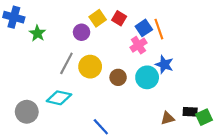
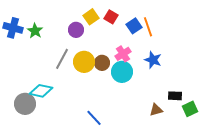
blue cross: (14, 17) -> (13, 28), moved
pink cross: (138, 45) -> (123, 54), moved
brown circle: (118, 77) -> (102, 63), moved
cyan circle: (147, 77) -> (122, 72), moved
cyan diamond: (59, 98) -> (41, 91), moved
black rectangle: (190, 112) -> (175, 96), moved

